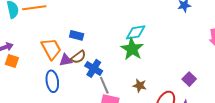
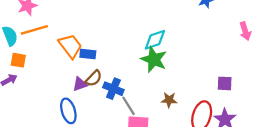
orange trapezoid: (51, 49) -> (70, 46), moved
orange square: (12, 61) -> (18, 60), moved
purple square: (189, 79) -> (225, 83), turned -32

